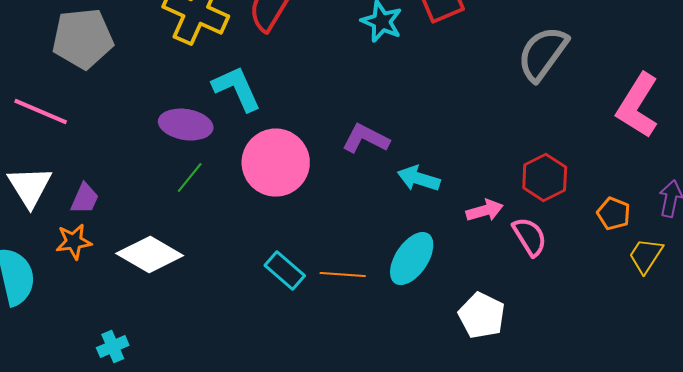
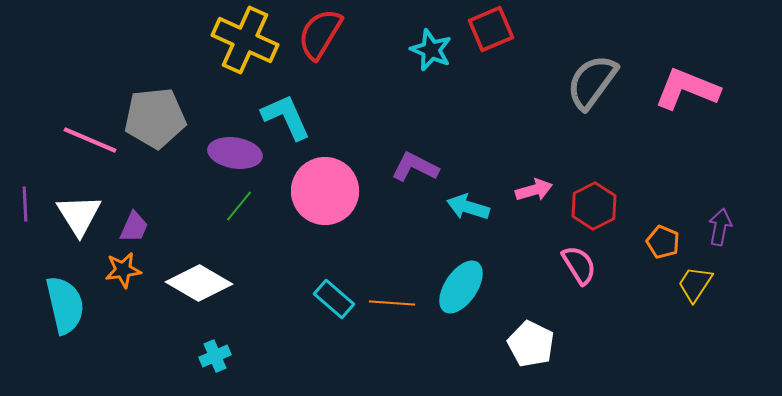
gray pentagon: (83, 39) -> (155, 118), moved
pink L-shape: (638, 106) -> (687, 89), moved, turned 80
pink arrow: (485, 211) -> (534, 190), moved
cyan cross: (113, 347) -> (215, 356), moved

